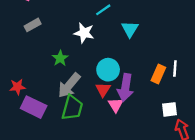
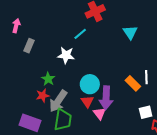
gray rectangle: (33, 25) -> (29, 46), moved, turned -32
cyan triangle: (130, 29) -> (130, 32), moved
orange rectangle: (158, 74) -> (133, 83), turned -63
red star: (17, 87) -> (43, 96), moved

